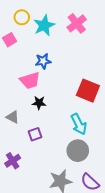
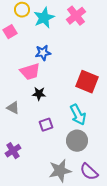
purple square: (35, 134) -> (46, 125), moved

